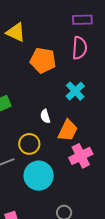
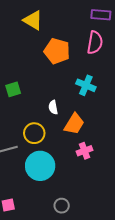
cyan cross: (75, 91) -> (86, 85), turned -30
pink cross: (81, 156) -> (84, 151), size x0.7

